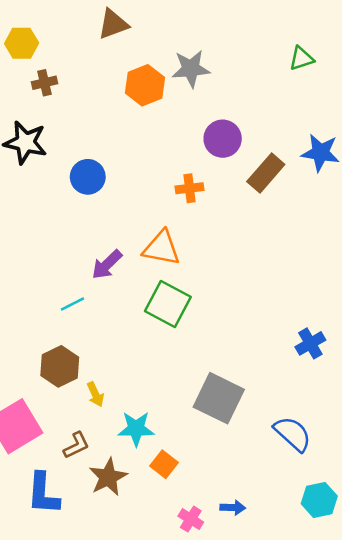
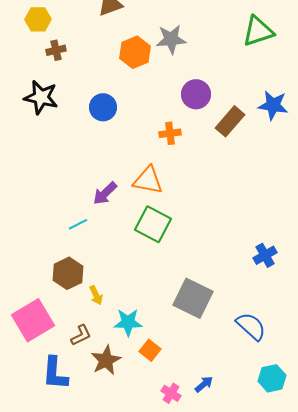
green triangle: (301, 59) -> (258, 31), size x1.6
blue circle: (88, 177) -> (103, 107), moved
blue arrow: (233, 508) -> (204, 384), turned -42

